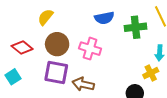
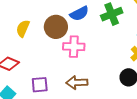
brown circle: (57, 44) -> (56, 27), moved
purple square: (56, 72) -> (40, 85), moved, size x0.7

